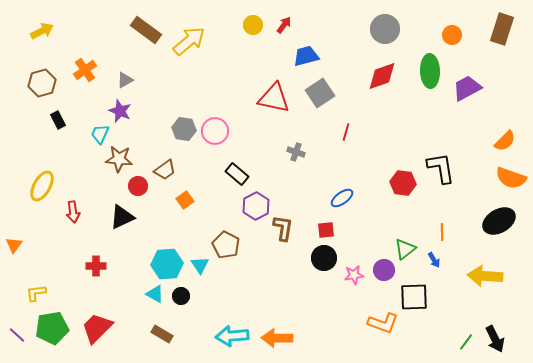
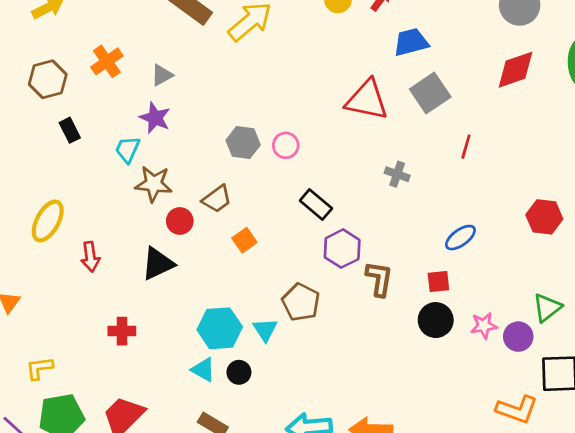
pink circle: (215, 131) -> (286, 145), size x0.7
pink star: (354, 275) -> (484, 326), moved

